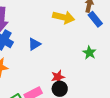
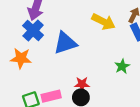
blue triangle: (34, 44) -> (65, 43), size x1.6

